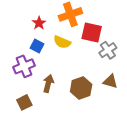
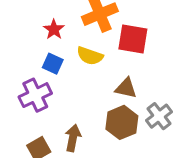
gray cross: (108, 50) -> (159, 116), moved
brown triangle: (110, 81) -> (126, 88), moved
brown arrow: (48, 84) -> (73, 138), moved

